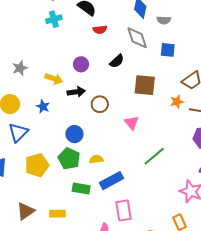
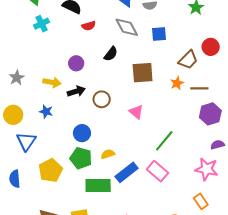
green rectangle: (81, 188) -> (98, 186), size x1.4
pink rectangle: (124, 210) -> (158, 171), moved, turned -30

